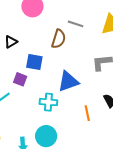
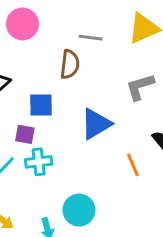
cyan cross: (48, 102) -> (39, 162), moved

